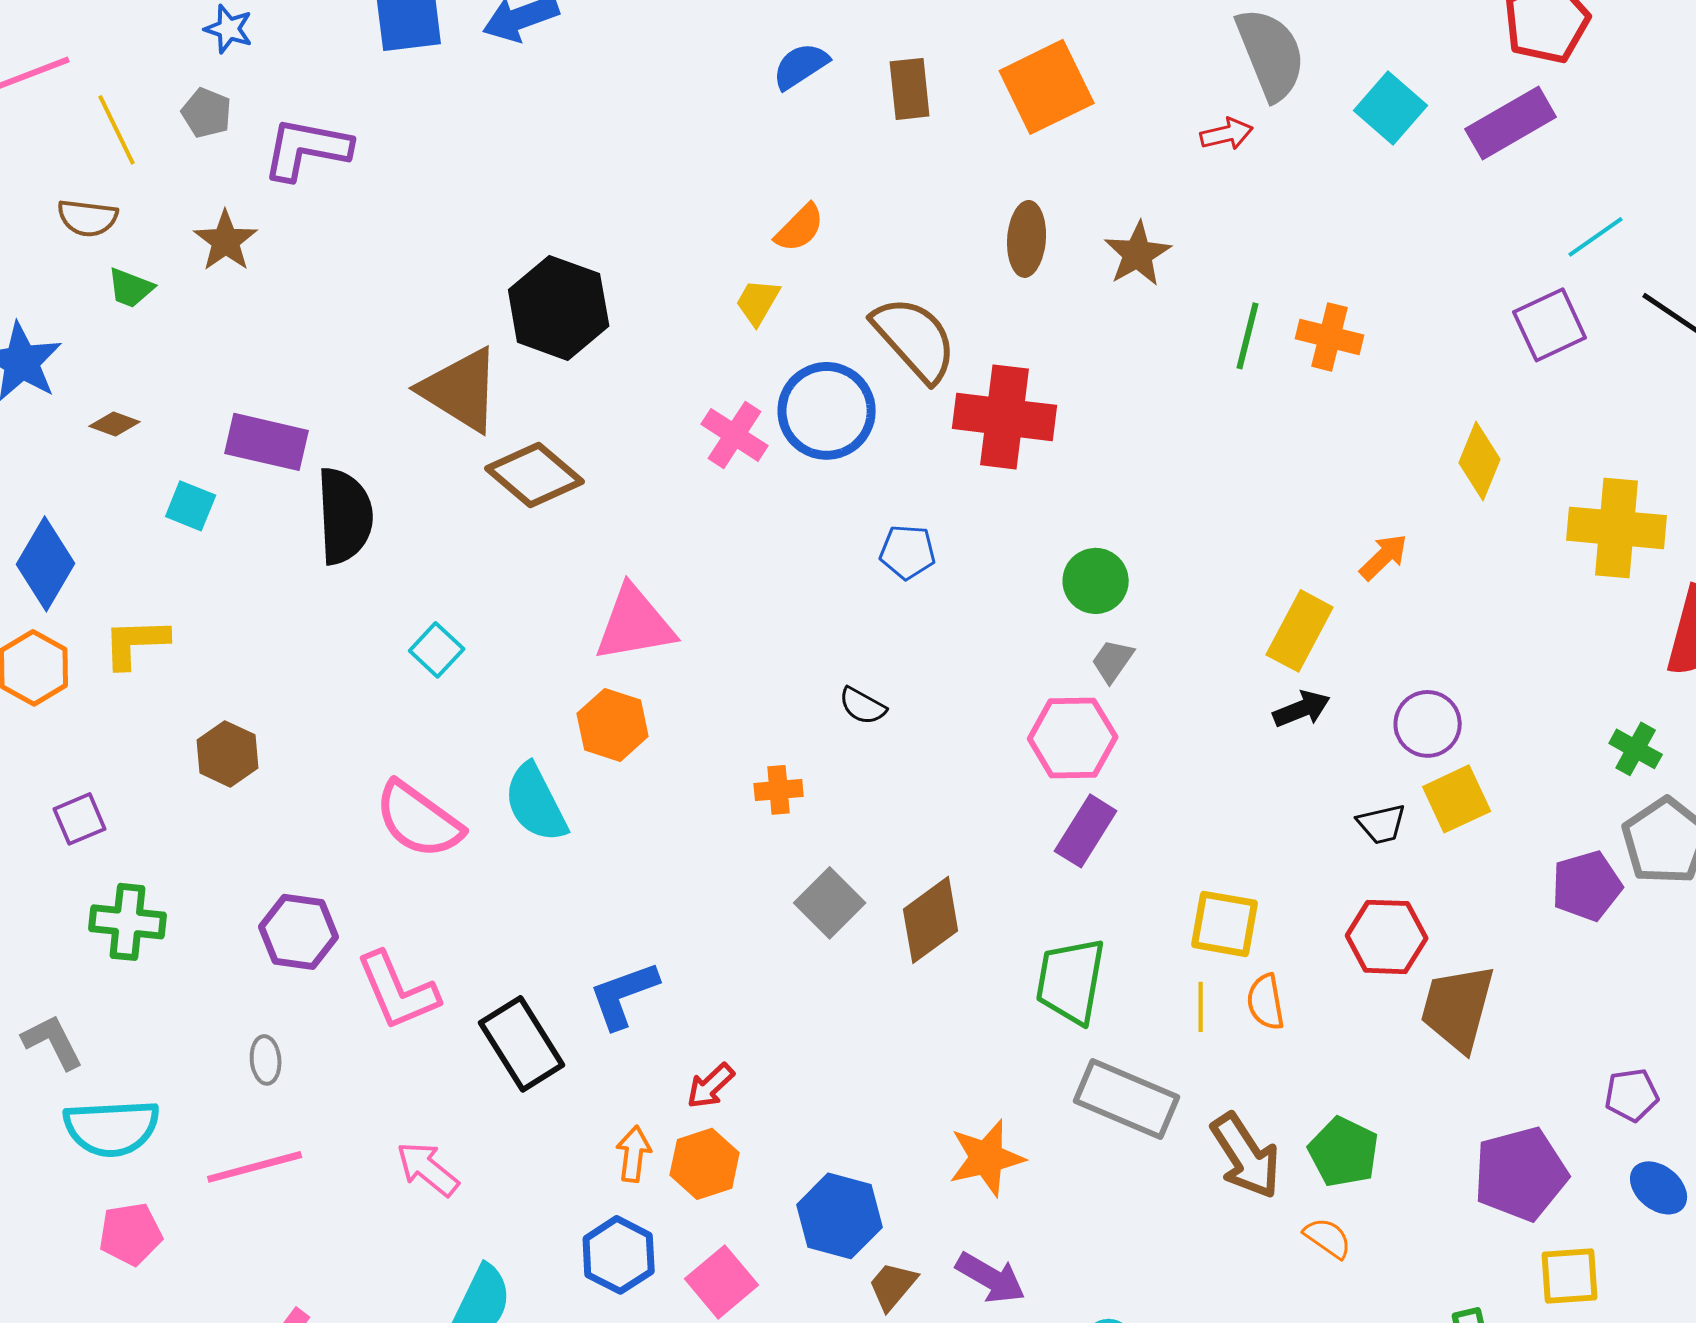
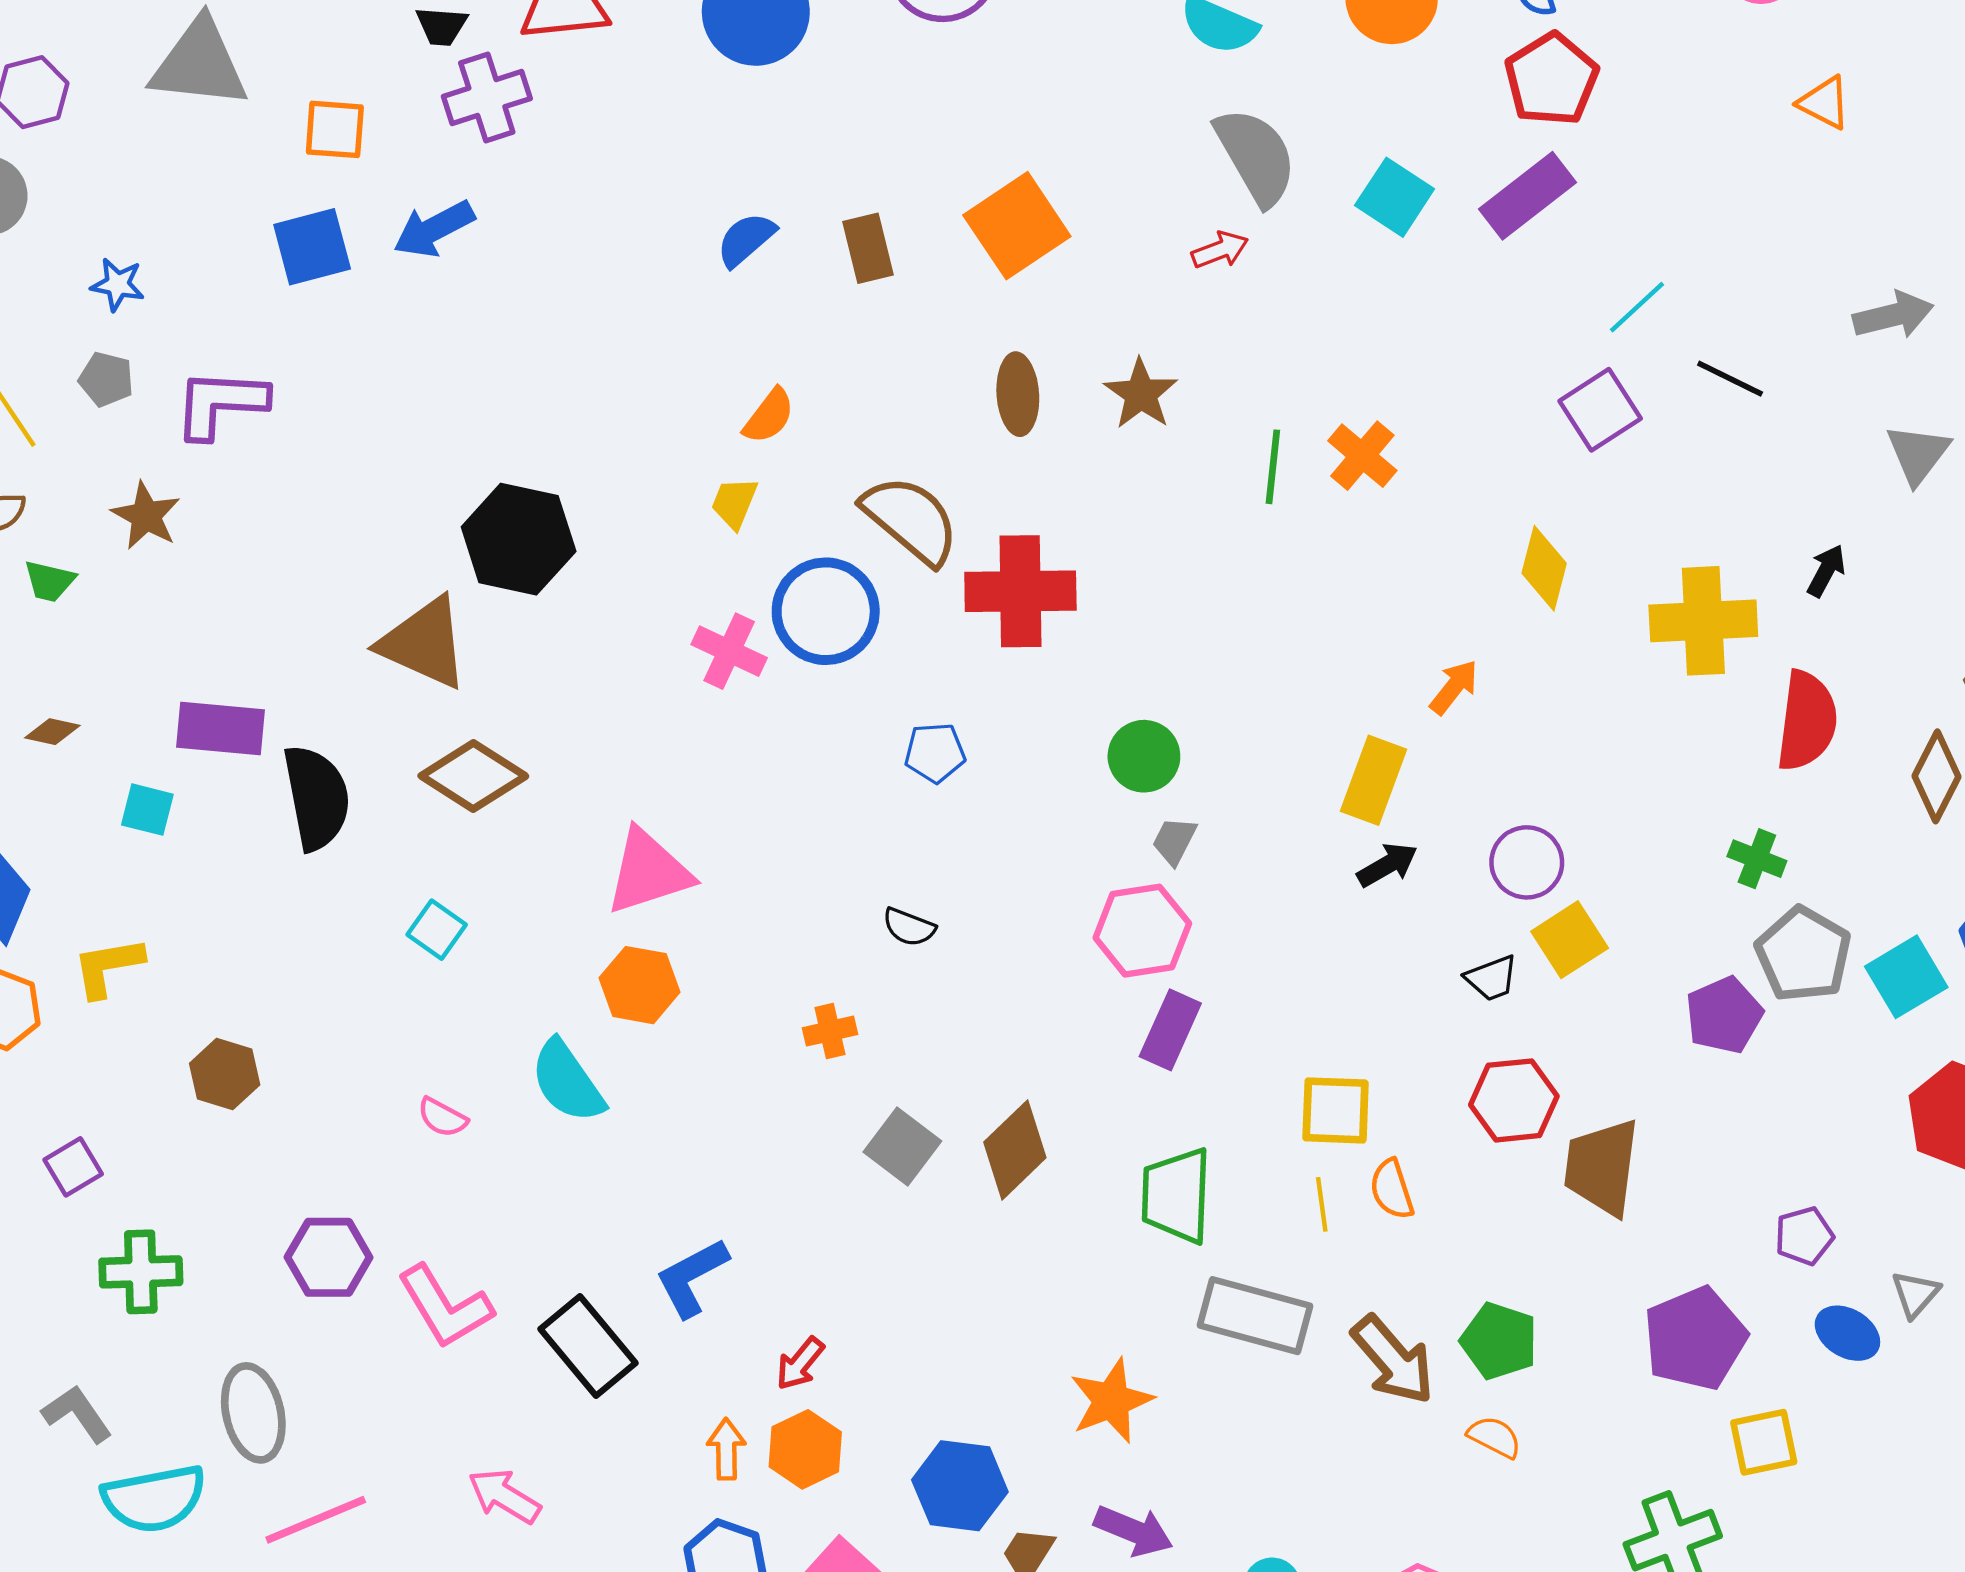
orange cross: (1330, 337) -> (1362, 456), turned 34
brown diamond: (535, 475) -> (473, 776), moved
pink semicircle: (419, 820) -> (442, 1117), size x0.5
gray ellipse: (266, 1060) -> (253, 1413), moved, size x1.8

